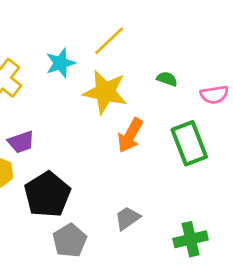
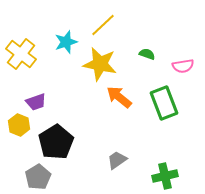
orange arrow: (130, 135) -> (119, 97), turned 100
gray pentagon: (70, 241) -> (38, 177), moved

